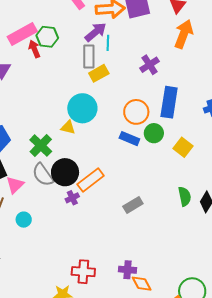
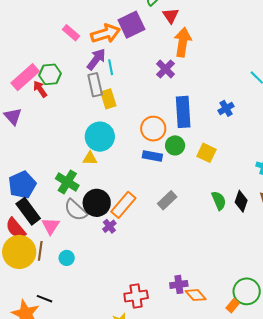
purple cross: (150, 65) -> (165, 69), moved
yellow rectangle: (99, 73) -> (108, 99), turned -66
gray rectangle: (133, 205) -> (167, 200), moved

